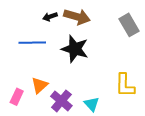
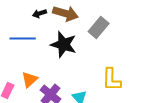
gray rectangle: (129, 25) -> (99, 28), moved, turned 70

